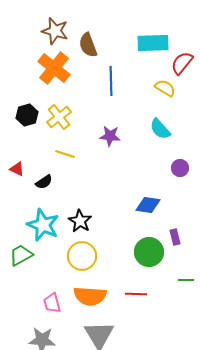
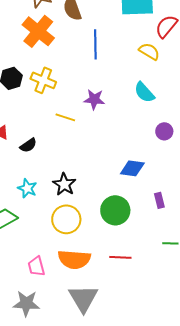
yellow cross: (59, 117) -> (43, 80), turned -30
yellow line: (65, 154) -> (65, 117), moved
cyan star: (43, 225) -> (27, 188), size x0.6
green circle: (149, 252) -> (115, 210), moved

